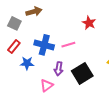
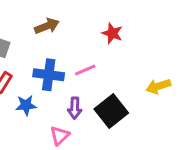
brown arrow: (34, 12) -> (47, 26), moved

